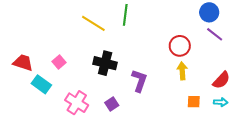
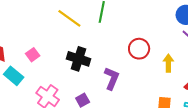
red circle: (180, 46) -> (139, 49), moved
yellow arrow: (182, 71) -> (168, 63), moved

